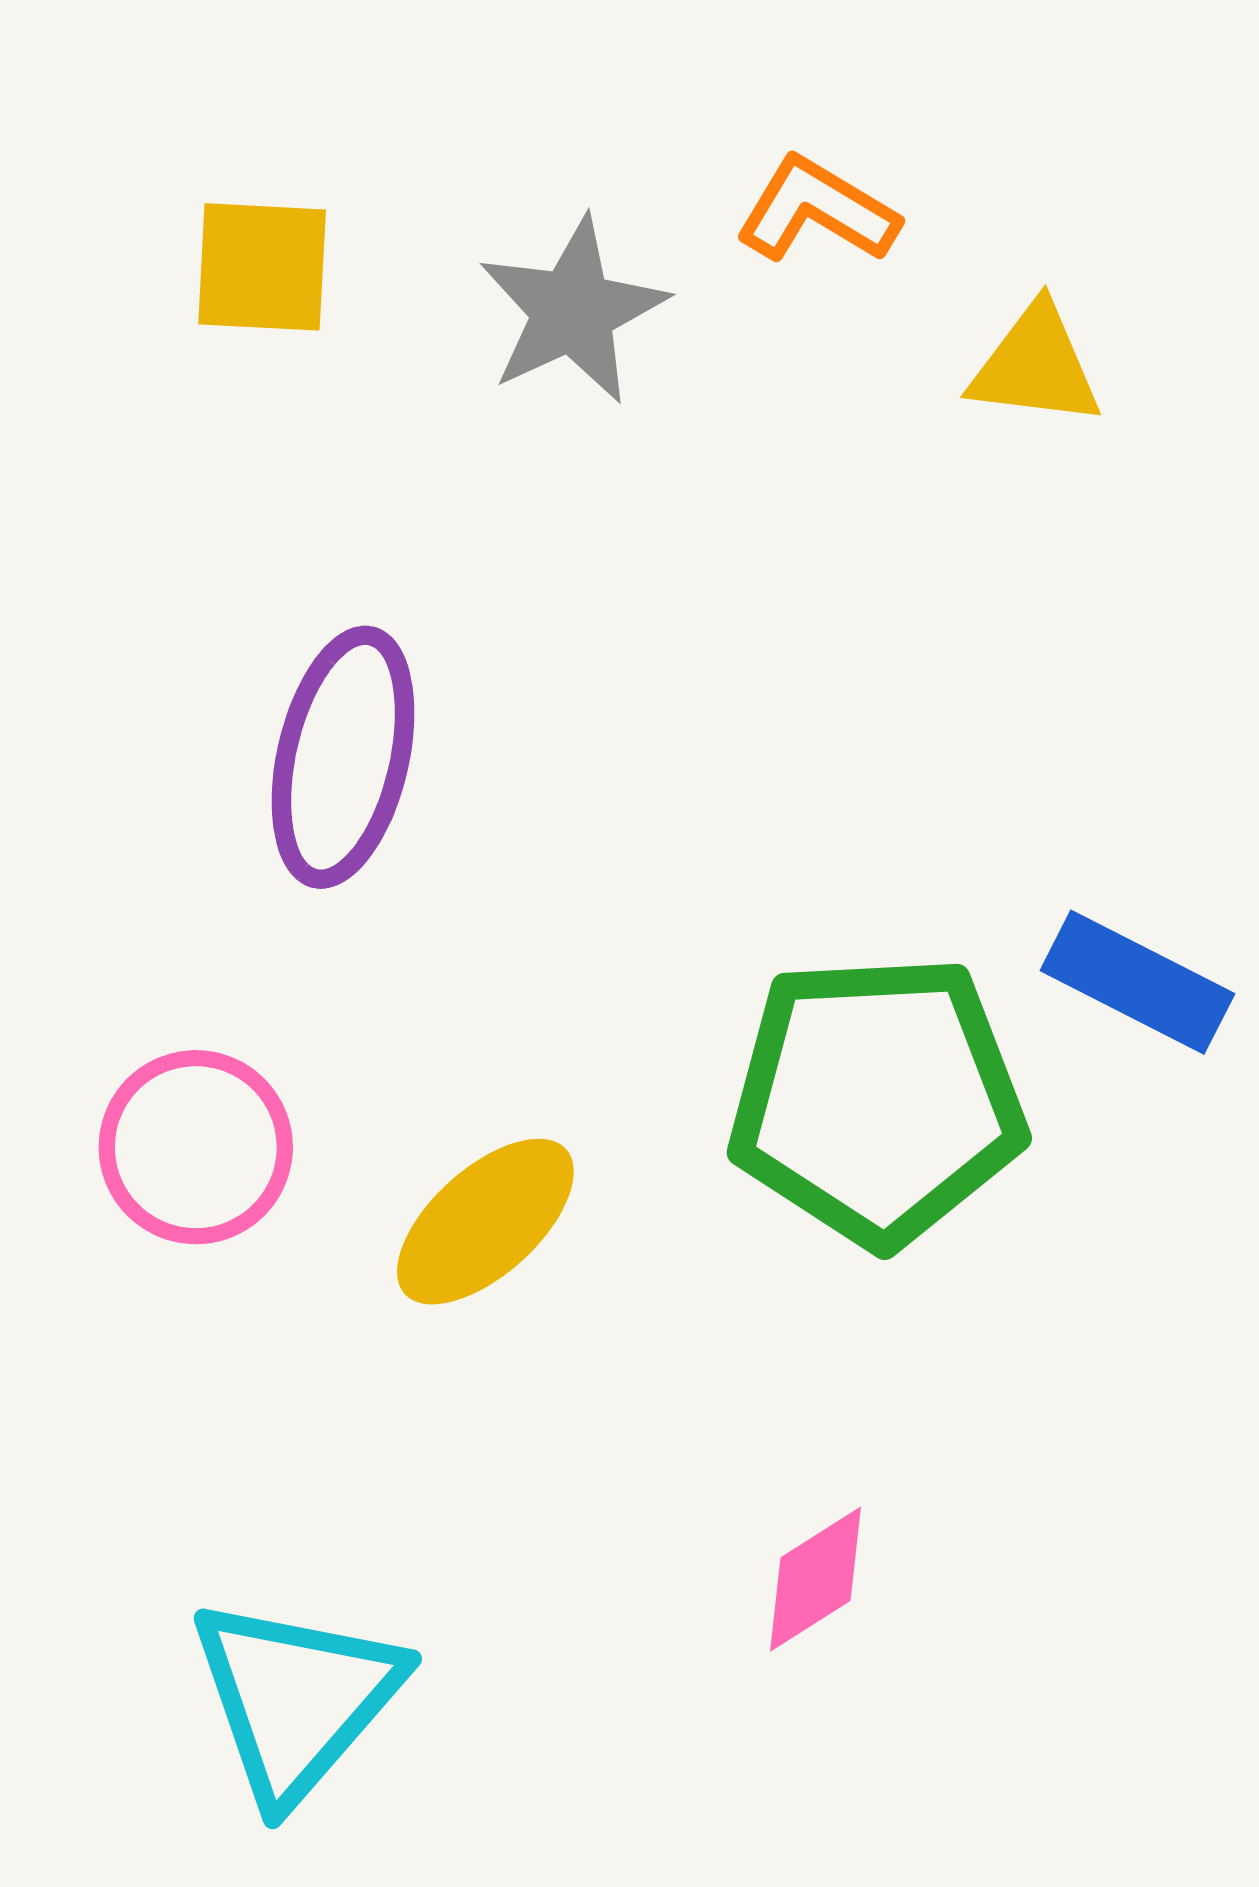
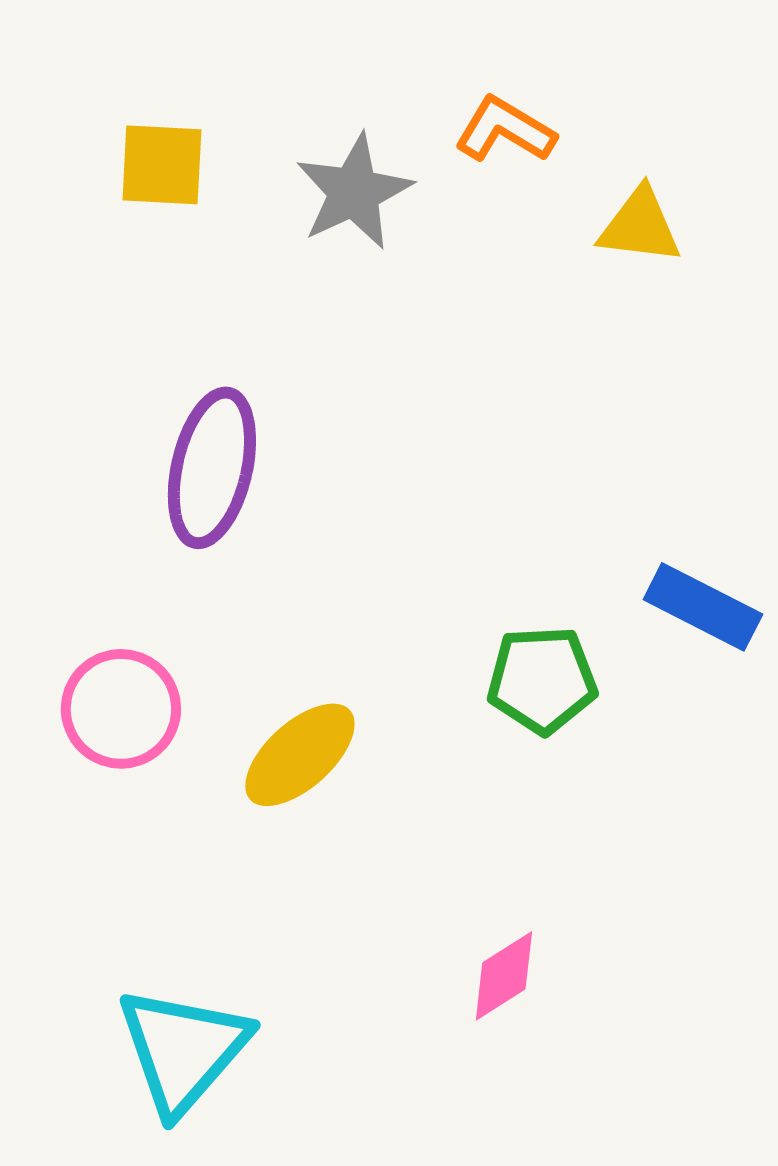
green pentagon: (877, 1100) -> (542, 680), size x0.6

